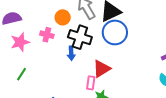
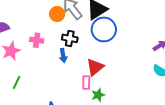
orange circle: (63, 17) -> (57, 14), moved
black cross: (80, 37) -> (70, 38), size x0.7

